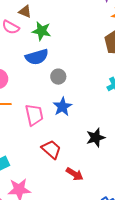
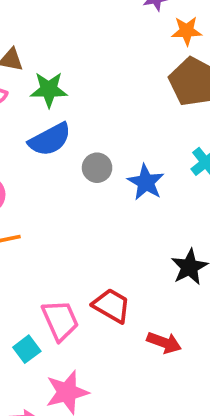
blue star: (62, 107) -> (146, 182), moved
pink trapezoid: (34, 115) -> (60, 320), moved

